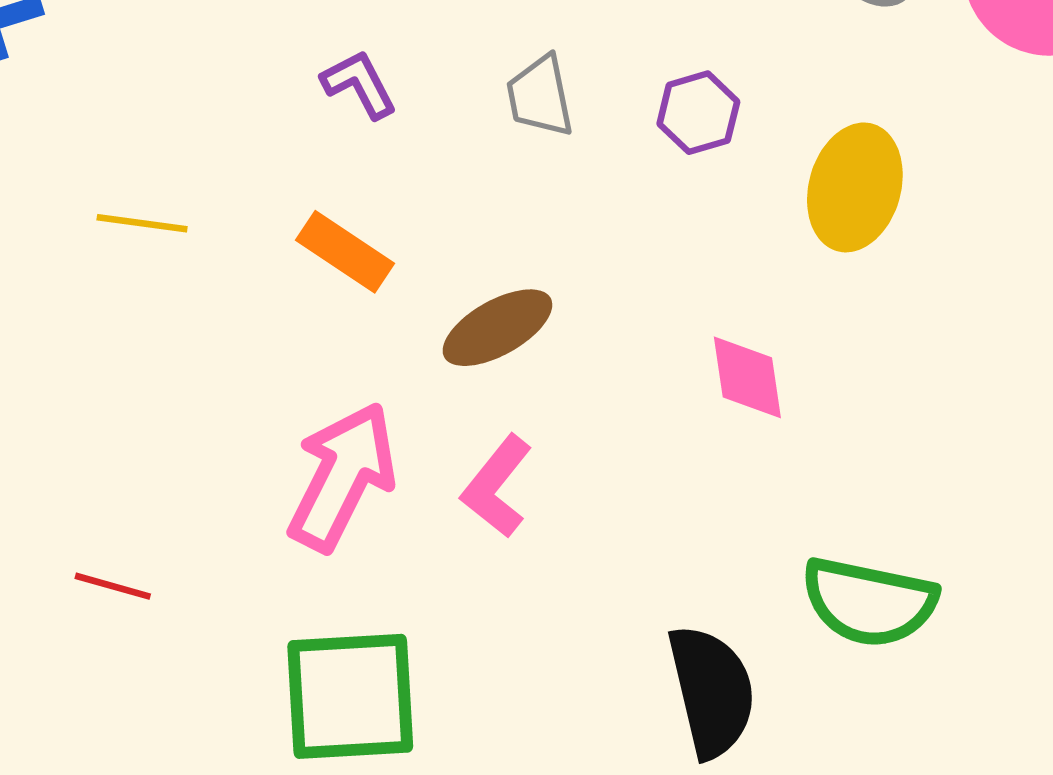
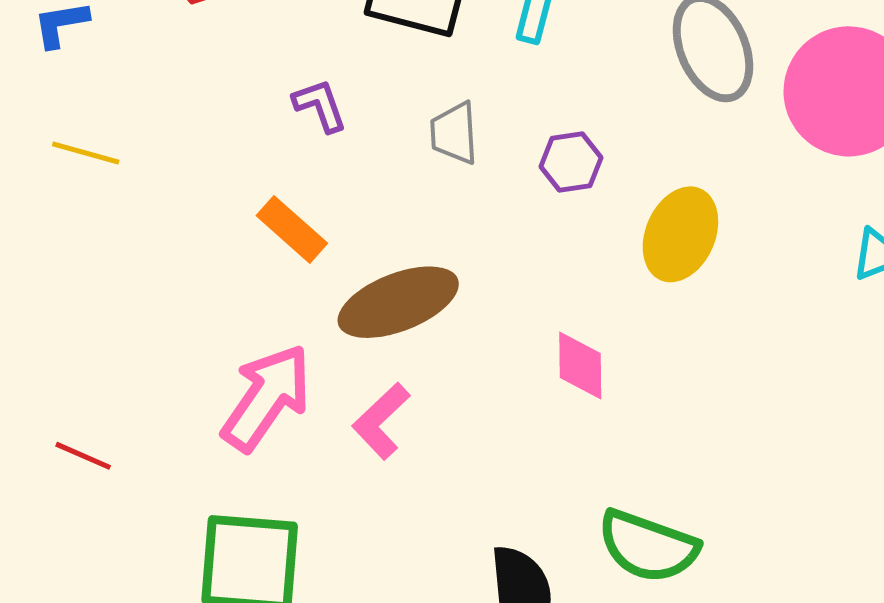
yellow line: (142, 223) -> (86, 153), moved
brown ellipse: (497, 328) -> (398, 302), size x1.4

